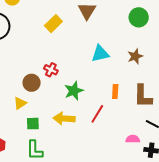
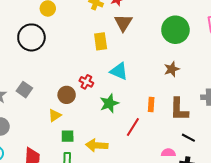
green circle: (139, 17) -> (175, 30), size x1.4
yellow rectangle: (53, 24) -> (101, 41), moved, turned -54
cyan triangle: (100, 54) -> (119, 71), moved, turned 36
yellow arrow: (64, 119) -> (97, 145), moved

